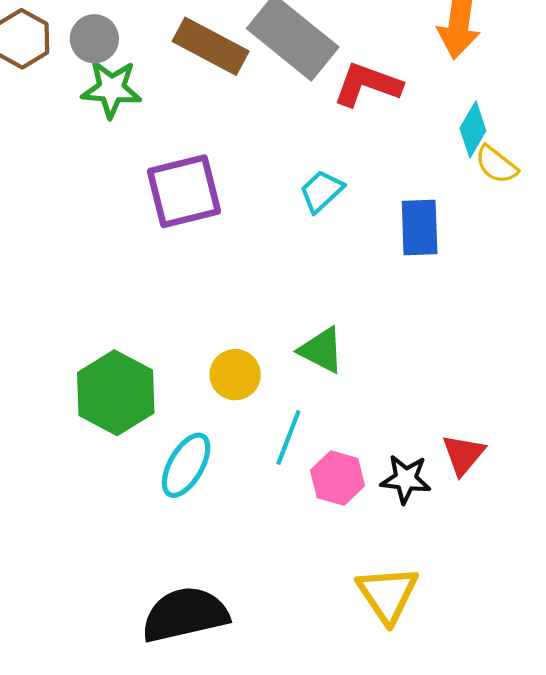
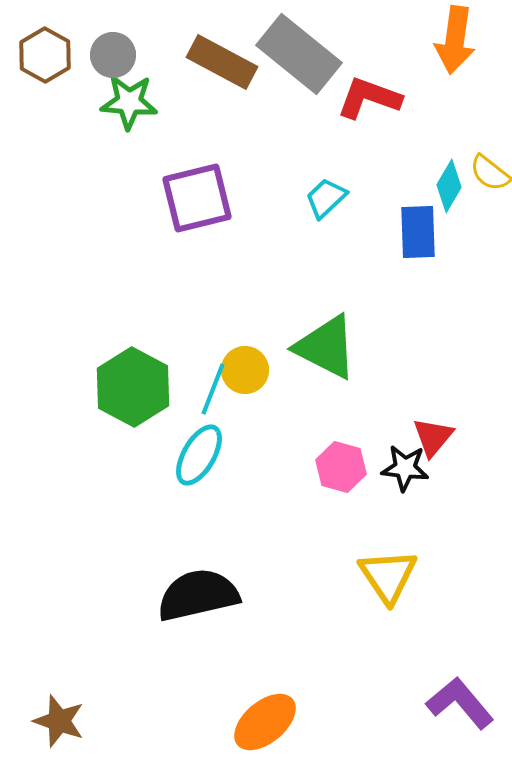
cyan diamond: (473, 129) -> (449, 186), moved
green triangle: (321, 350) -> (326, 347), size x1.5
cyan line: (288, 438) -> (213, 389), moved
red triangle: (463, 455) -> (433, 437), moved

